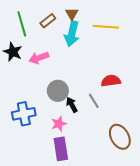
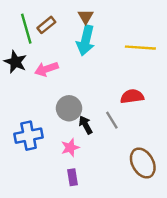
brown rectangle: (48, 21) -> (46, 25), moved
yellow line: (106, 27) -> (140, 48), moved
purple rectangle: (61, 149) -> (73, 177), size x0.6

